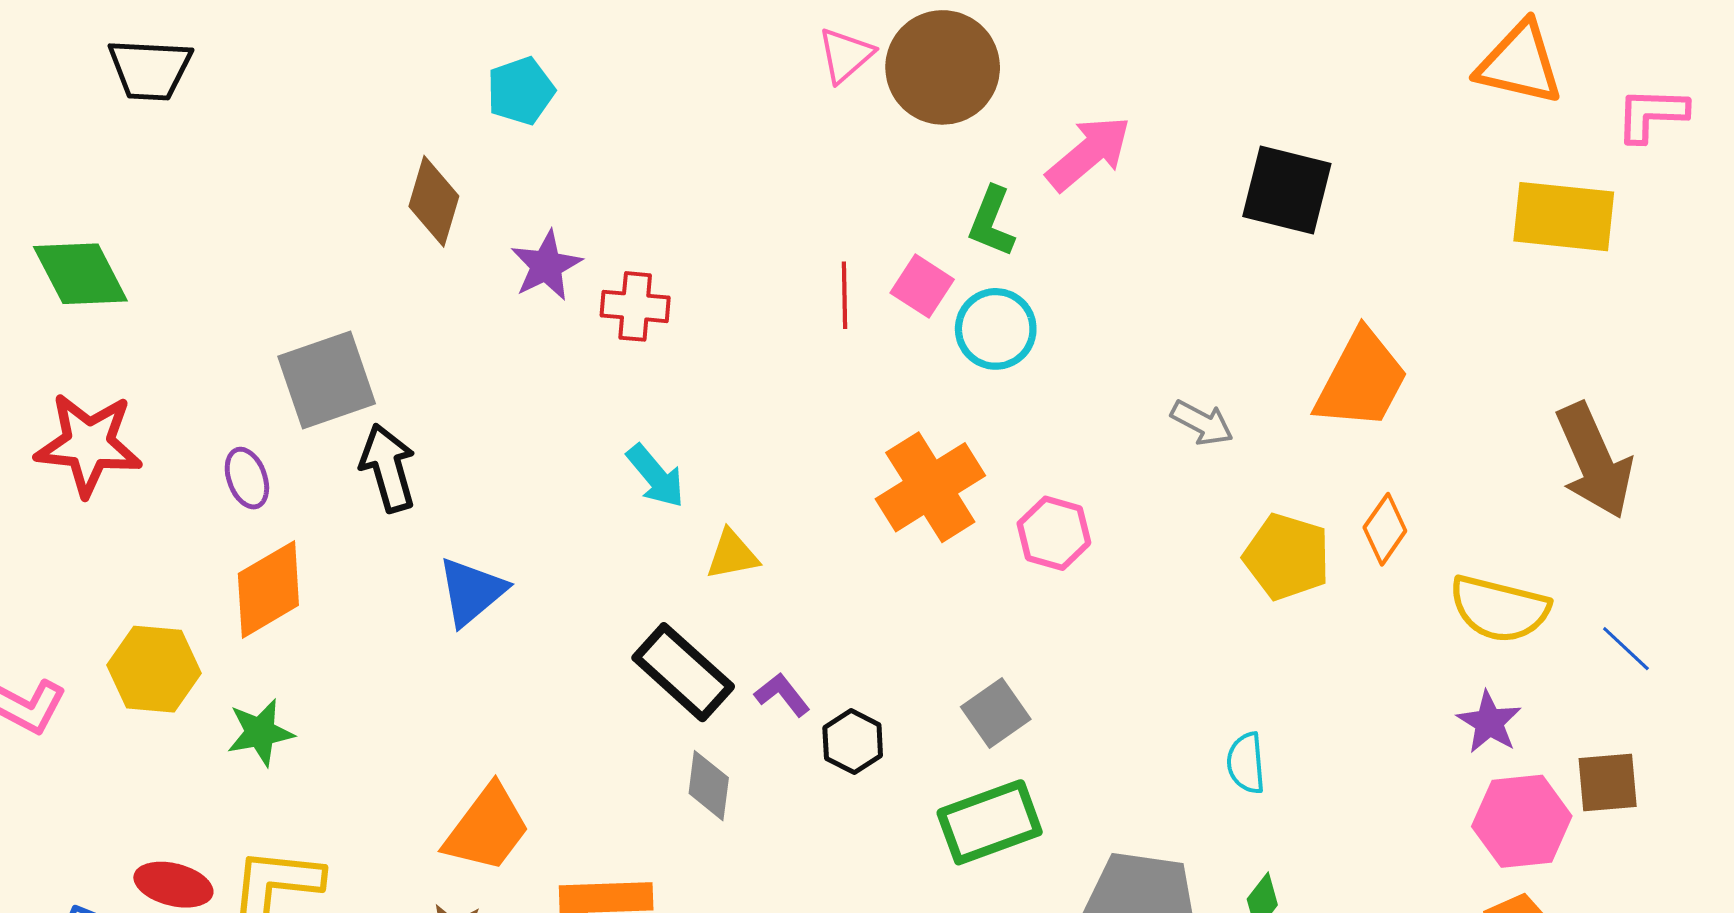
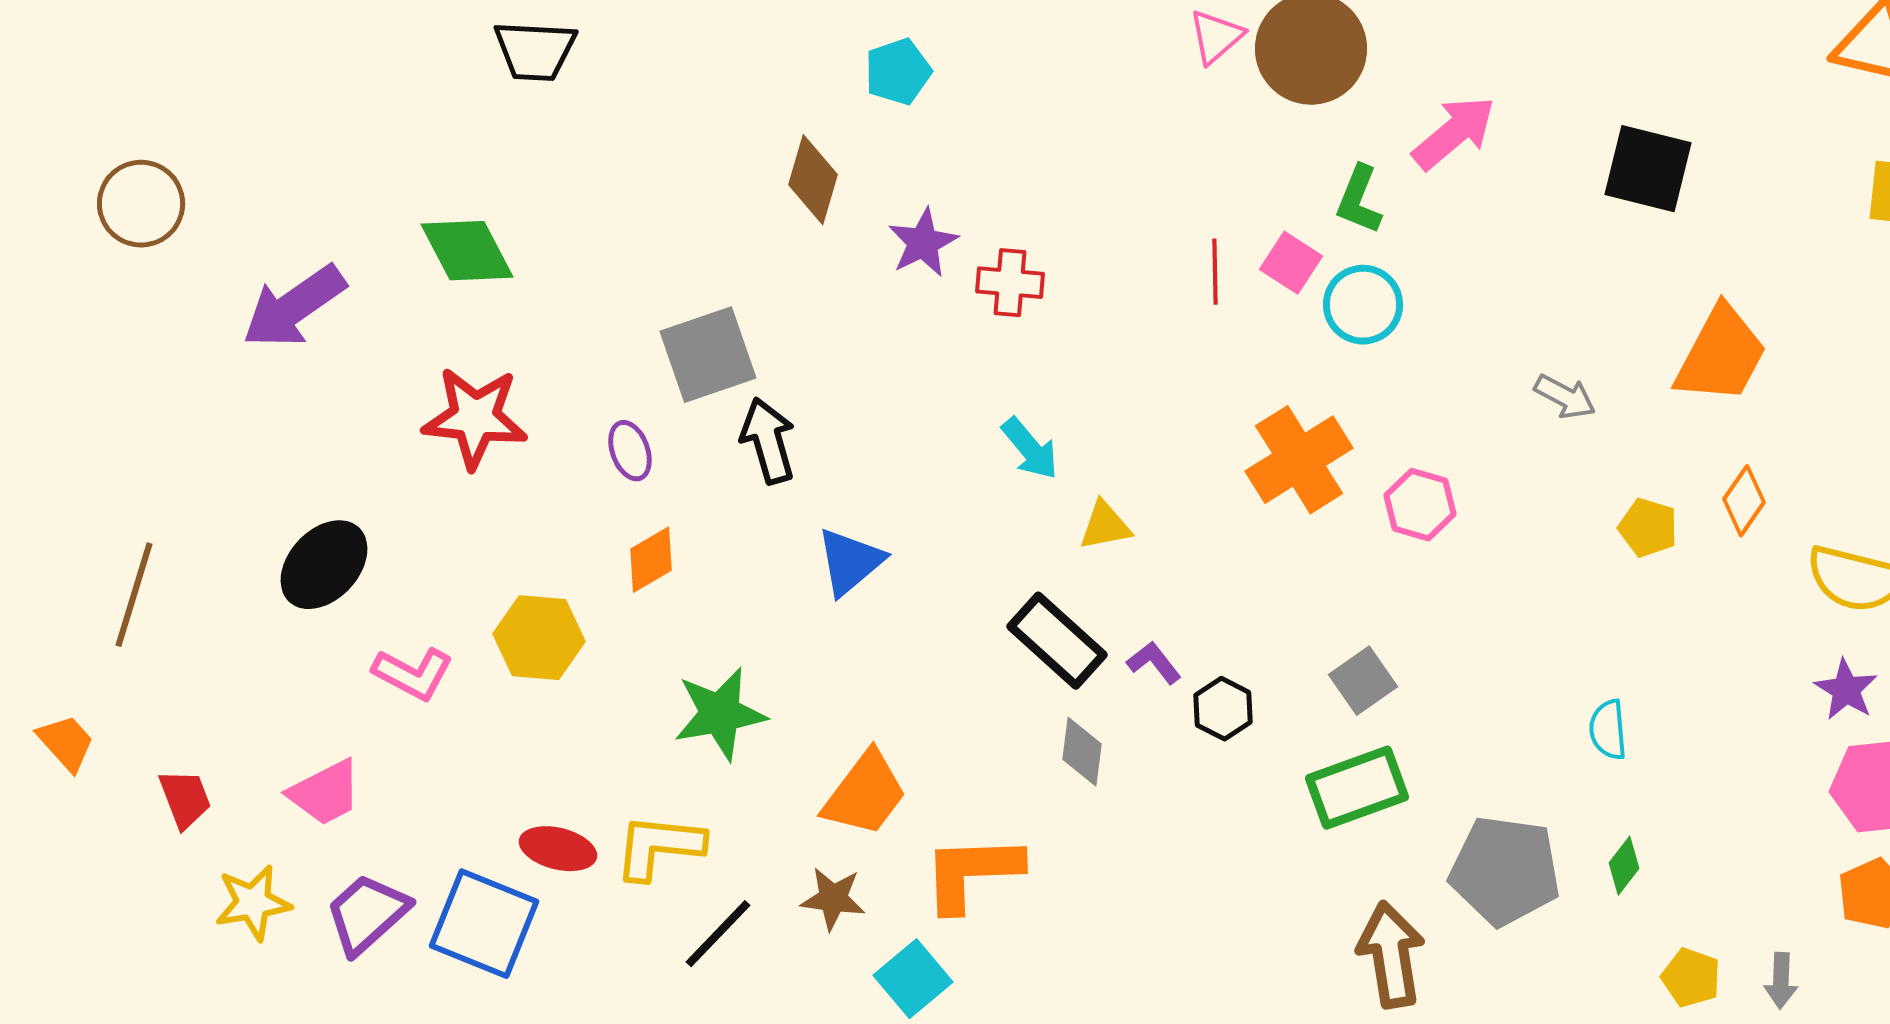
yellow pentagon: (1287, 557) -> (1648, 528), size x0.7
orange diamond: (268, 589) -> (651, 560), size x0.7
green star: (260, 732) -> (720, 714), moved, size x1.4

